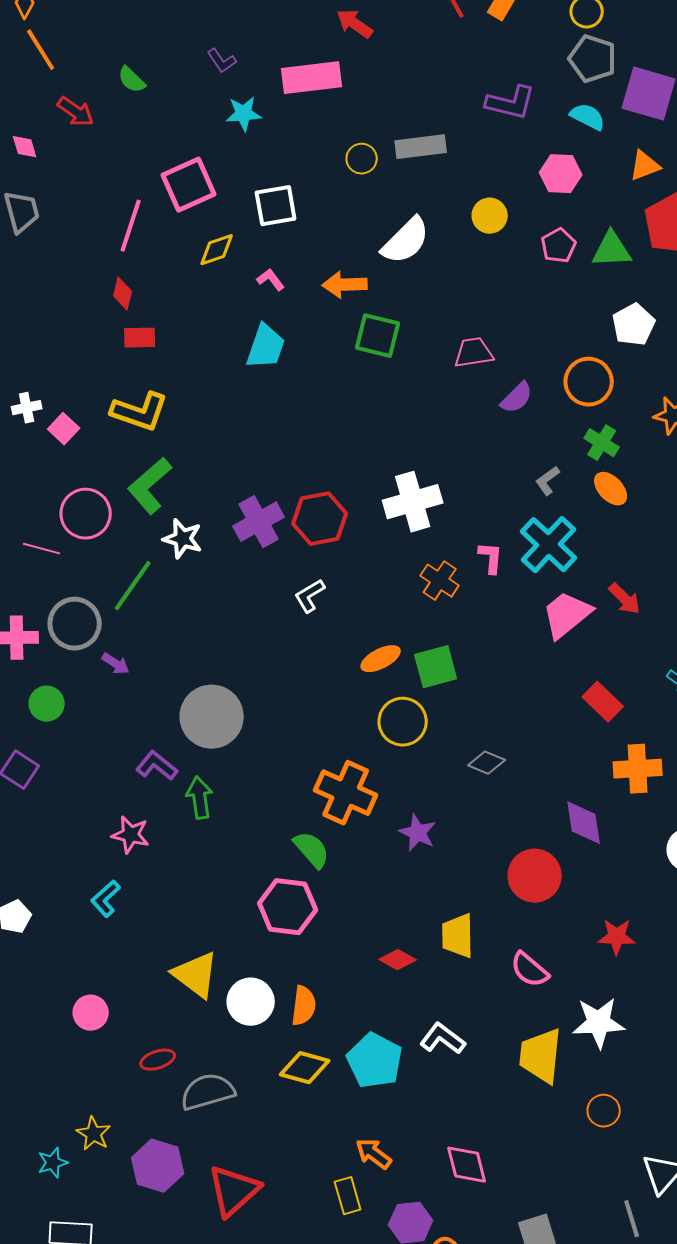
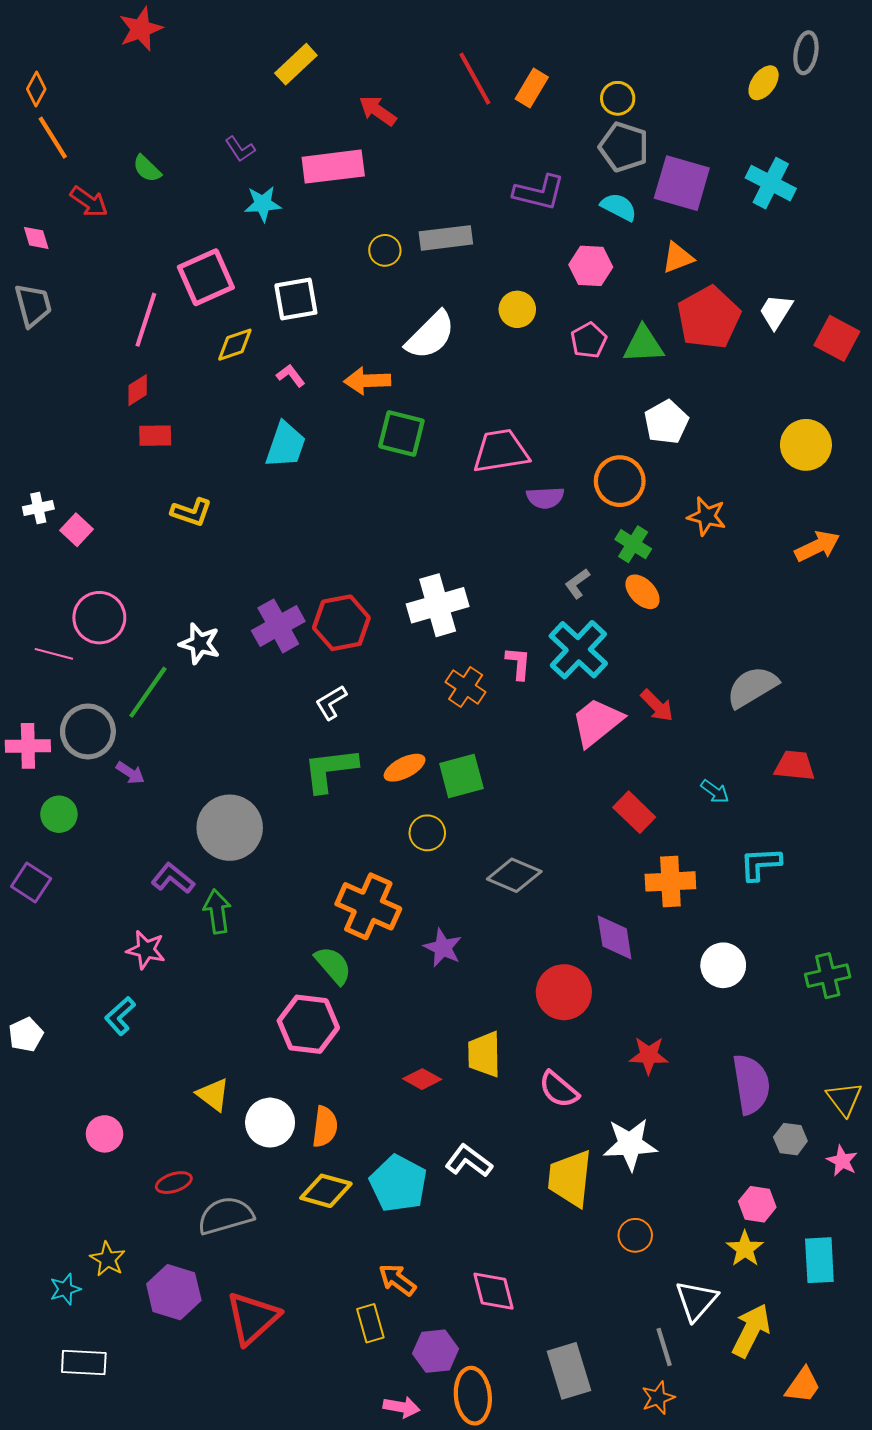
red diamond: (123, 294) -> (138, 390), turned 44
pink trapezoid: (474, 353) -> (501, 451), size x1.4
purple semicircle: (517, 398) -> (545, 498), turned 42
yellow L-shape: (140, 412) -> (191, 512), moved, size x0.7
green L-shape: (150, 486) -> (330, 770), moved, turned 34
yellow circle: (403, 722) -> (427, 833), size x0.7
gray diamond: (487, 763) -> (514, 875), size x1.4
yellow triangle: (196, 975) -> (213, 1095), size x0.7

